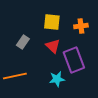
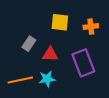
red triangle: (53, 46) -> (50, 54), moved, turned -42
cyan star: (57, 79) -> (47, 79), moved

